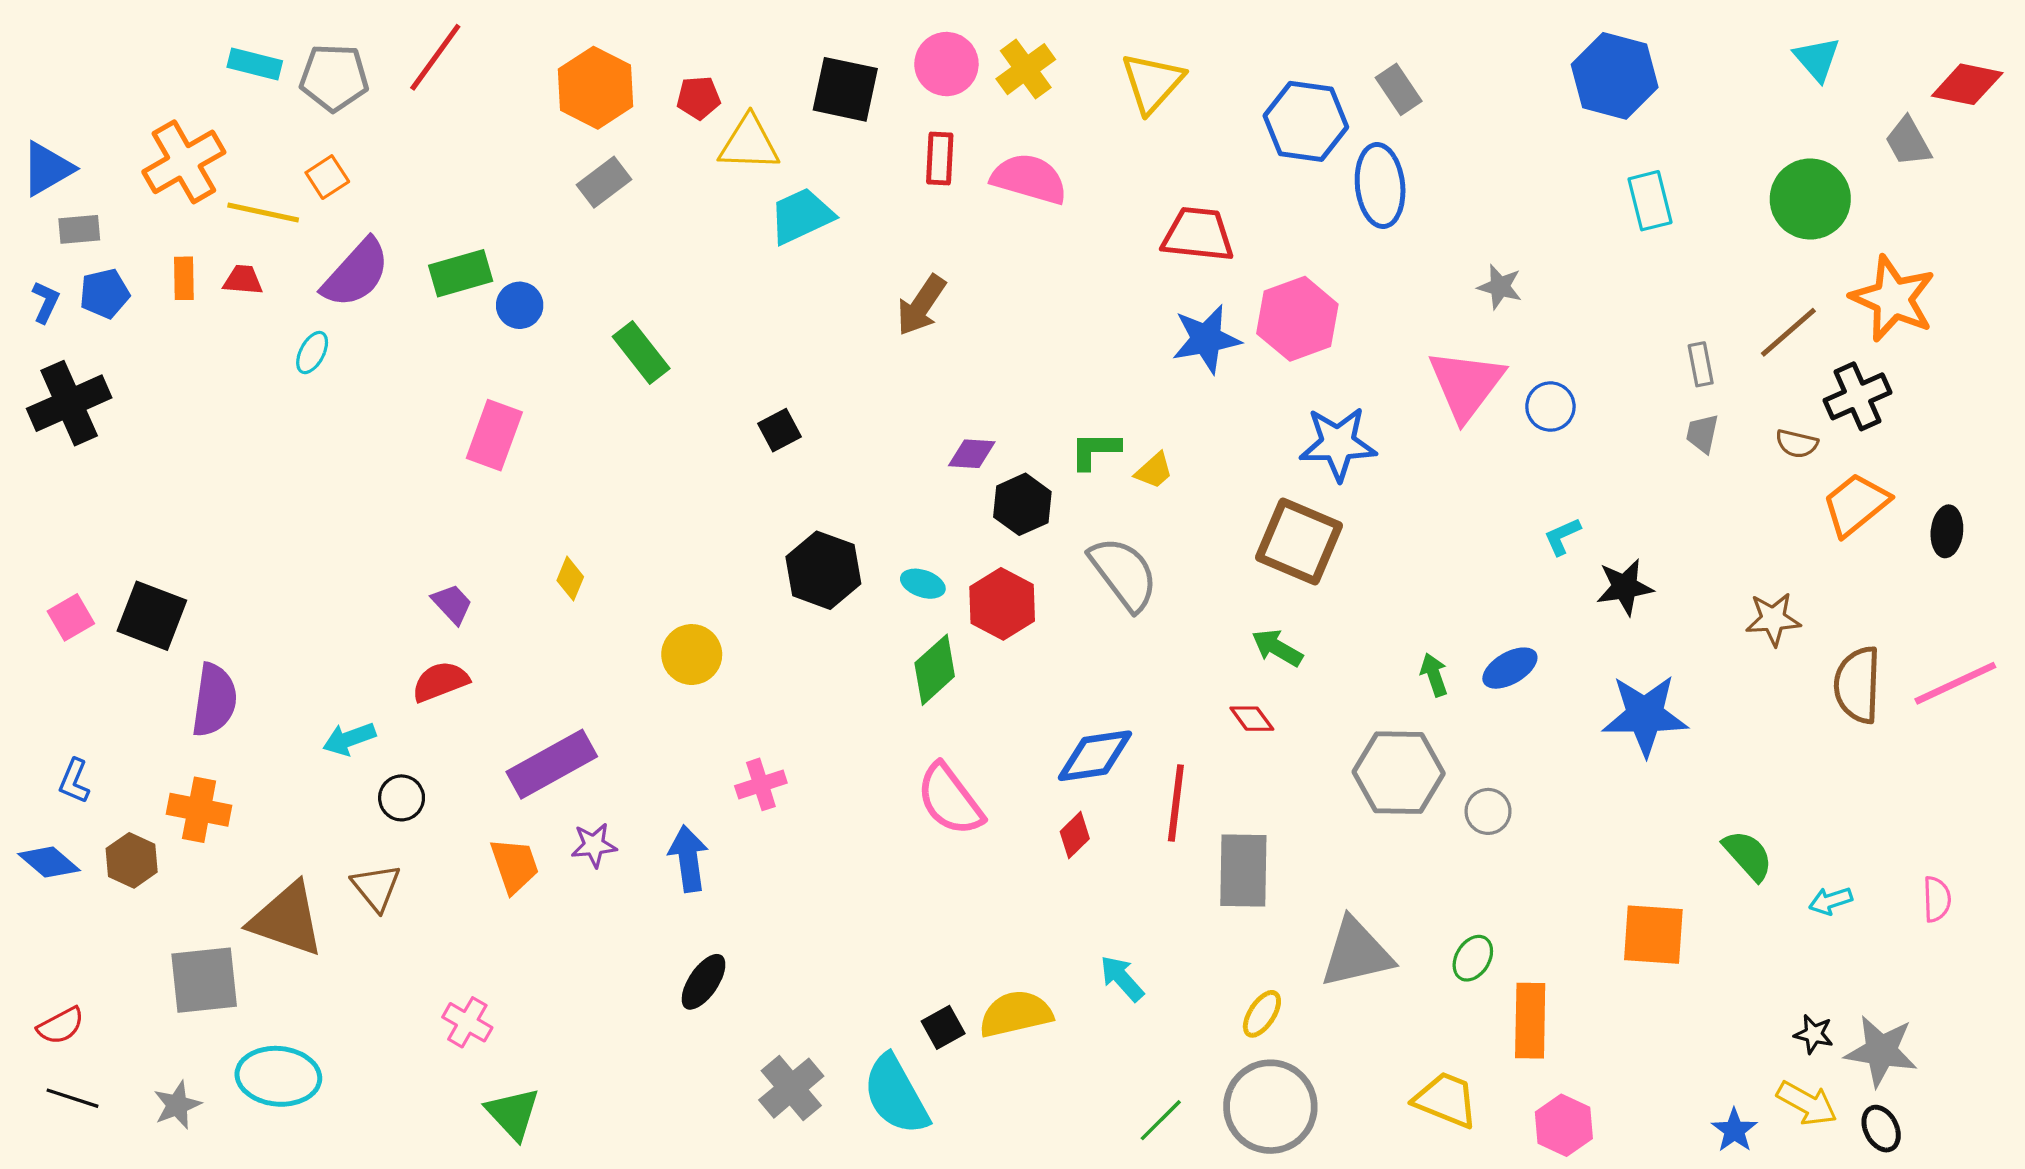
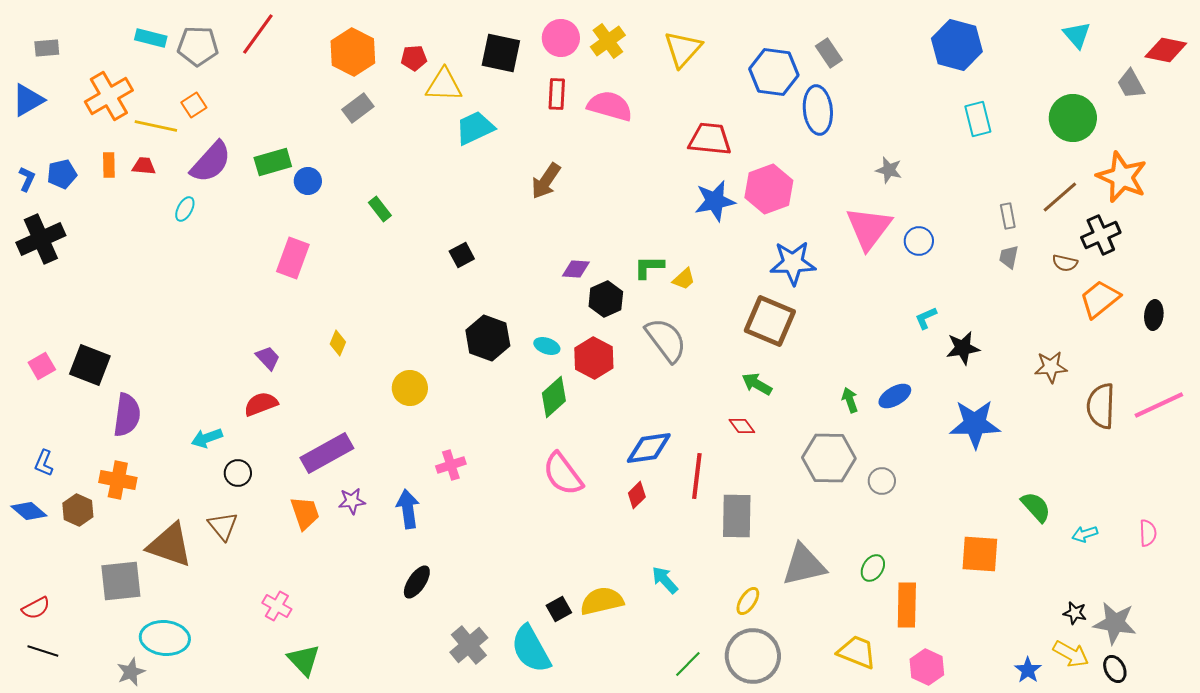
gray rectangle: (79, 229) -> (47, 48), moved
green rectangle: (641, 353) -> (380, 209), size x0.7
gray star: (177, 1105) -> (131, 672), moved

